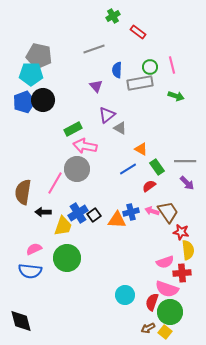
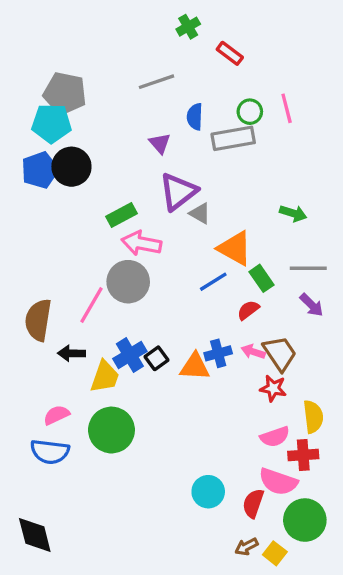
green arrow: (176, 96) -> (293, 213), moved
purple triangle: (107, 115) -> (178, 192), size x1.4
orange triangle: (141, 149) -> (235, 248), size x1.6
red star: (181, 232) -> (273, 388), moved
green circle: (170, 312) -> (305, 520), moved

